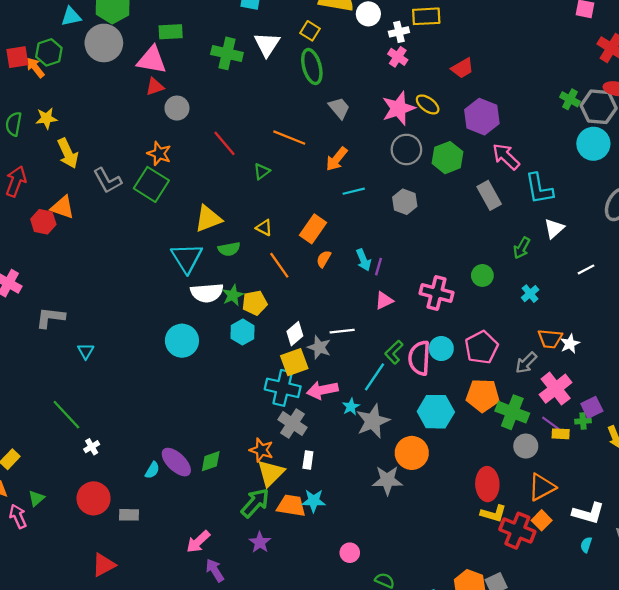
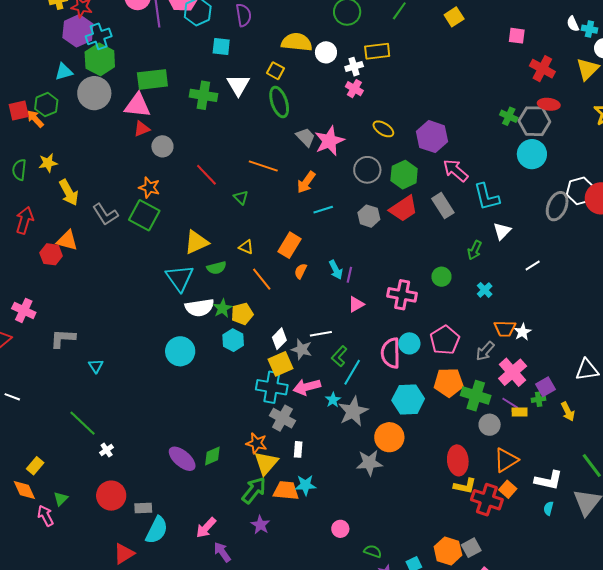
green rectangle: (171, 32) -> (152, 79), size x1.4
red trapezoid: (462, 68) -> (403, 209), moved, size x1.4
pink star: (398, 108) -> (329, 141), moved
green triangle: (262, 171) -> (241, 197), turned -35
green L-shape: (394, 352) -> (339, 356), moved
cyan semicircle: (152, 470) -> (157, 530), moved, size x1.8

